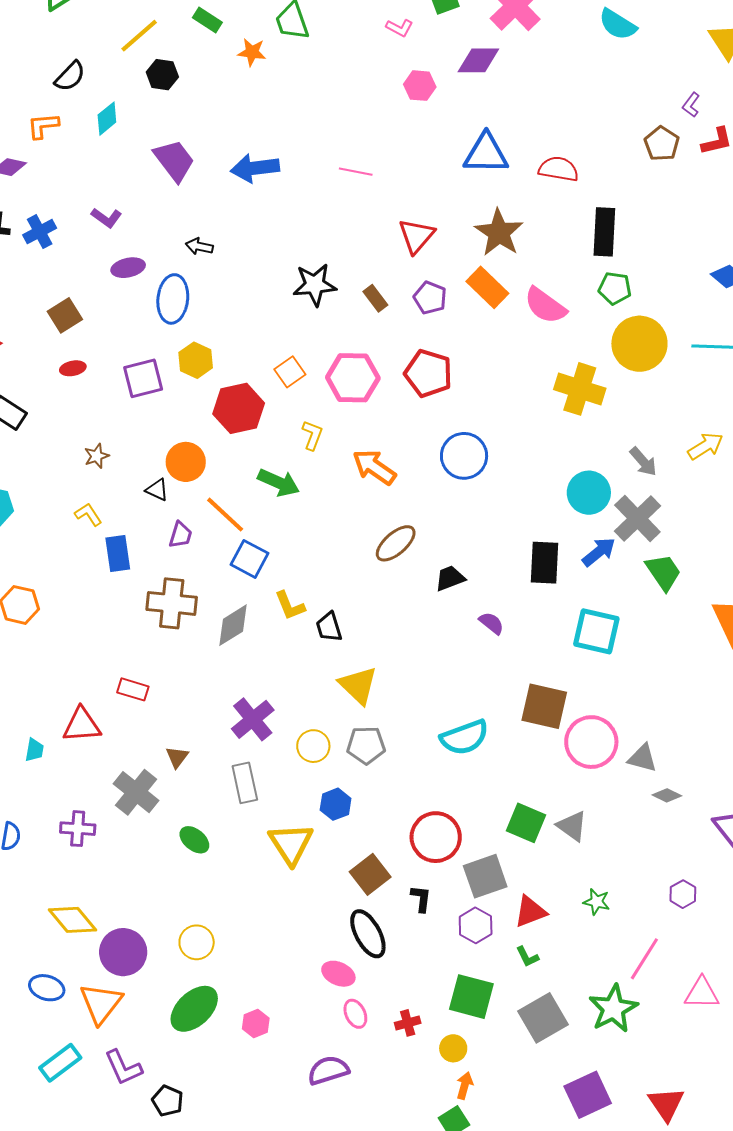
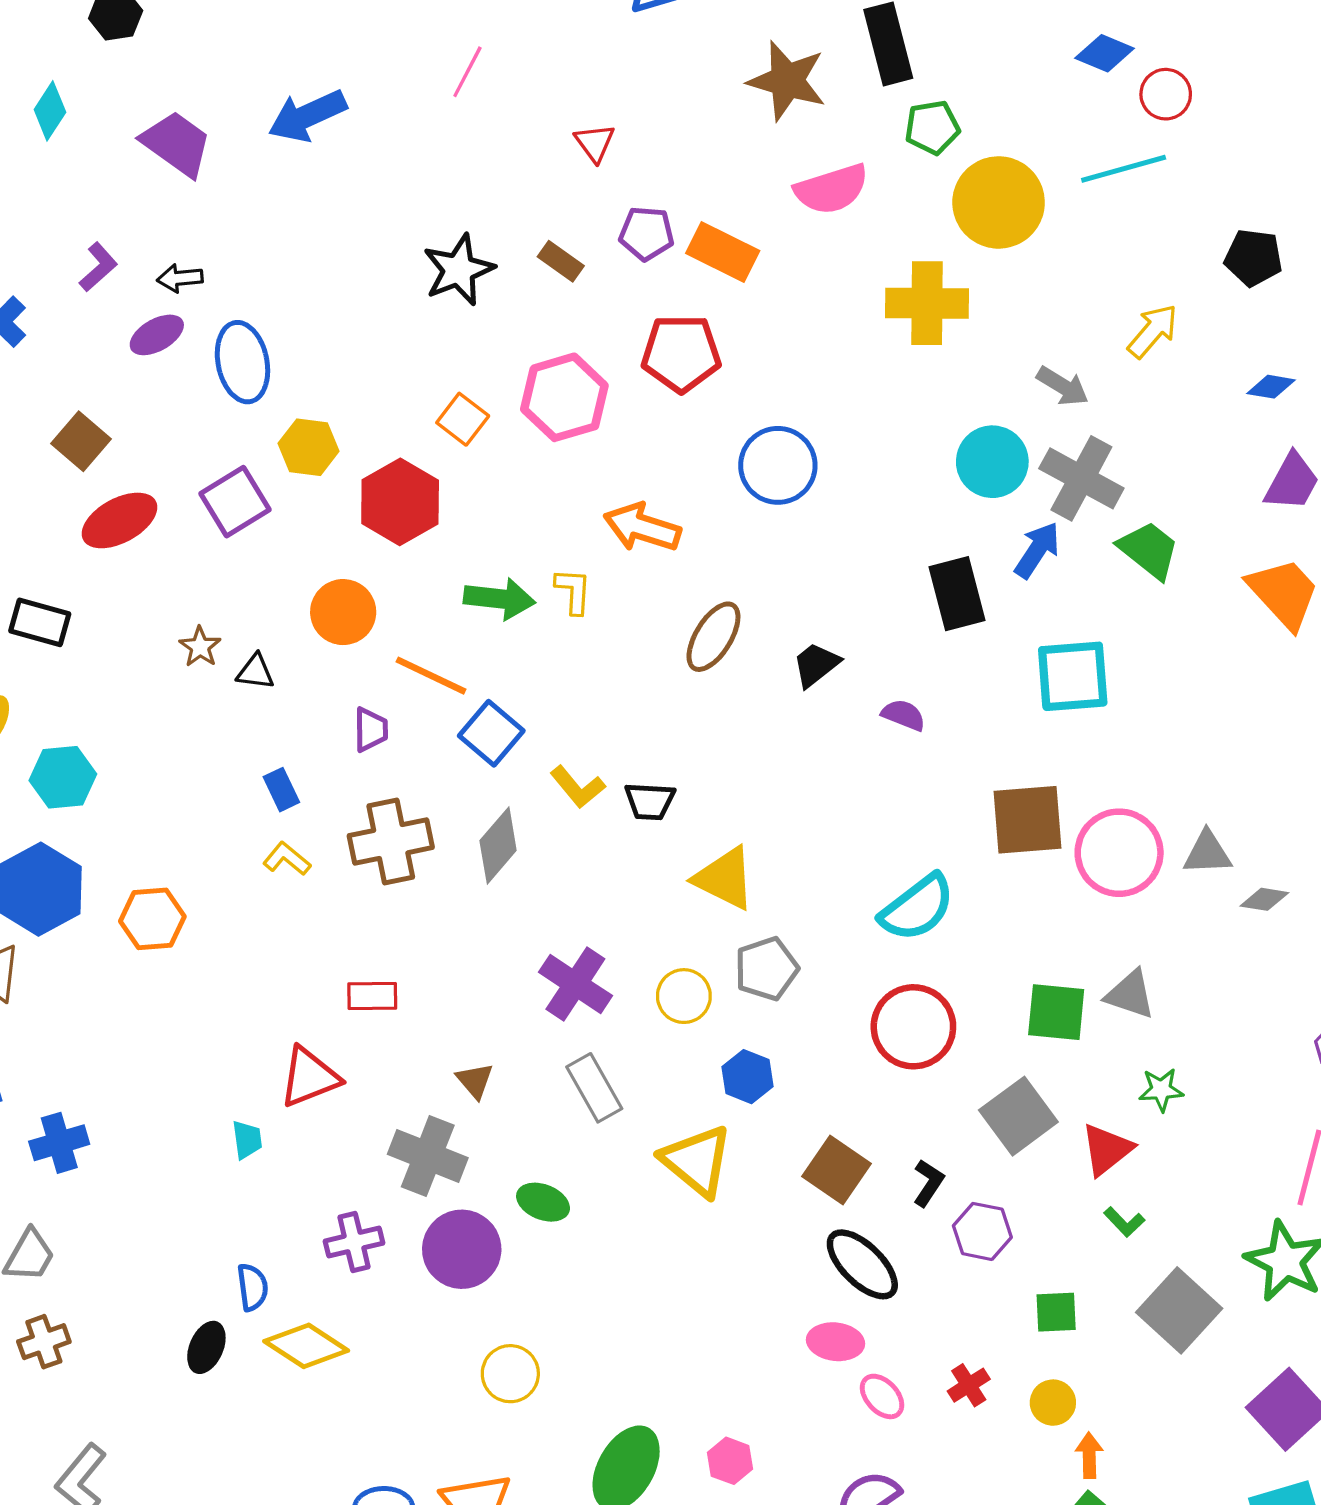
pink line: (356, 172) -> (467, 72), turned -56
purple L-shape: (107, 218) -> (98, 267), turned -60
brown star: (499, 233) -> (787, 81), moved
red triangle: (416, 236) -> (595, 143), size x0.7
black arrow: (199, 246) -> (180, 278), moved
orange rectangle: (487, 287) -> (723, 252), moved
pink semicircle: (545, 306) -> (832, 189), turned -36
red ellipse: (73, 368) -> (120, 520), size x1.8
yellow L-shape: (312, 435) -> (573, 591), moved
black triangle: (157, 490) -> (255, 672), moved
yellow L-shape: (88, 514) -> (287, 859), moved
blue rectangle: (118, 553) -> (281, 790), size x0.7
blue square: (249, 559) -> (491, 733), turned 30
black trapezoid: (329, 627) -> (650, 801), turned -52
red circle: (436, 837) -> (913, 1027), moved
black L-shape: (421, 899) -> (928, 1183), turned 44
green star: (597, 902) -> (1161, 1090), moved
yellow diamond: (73, 920) -> (306, 1346), moved
purple hexagon: (476, 925) -> (982, 1231), moved
yellow circle: (197, 942) -> (510, 1374), moved
purple circle: (123, 952) -> (462, 1249), moved
green square: (471, 997) -> (1056, 1312), size x0.6

